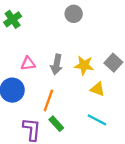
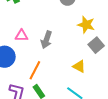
yellow star: (84, 65) -> (86, 25), moved

